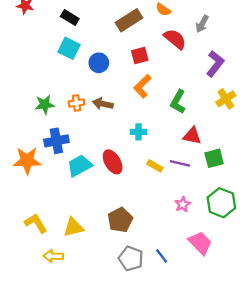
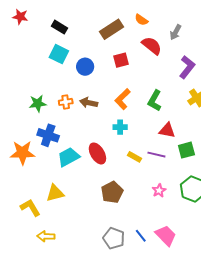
orange L-shape: (142, 86) -> (123, 99), moved
blue cross: (56, 141) -> (48, 135), turned 30
brown pentagon: (120, 220) -> (112, 192), moved
yellow triangle: (73, 227) -> (55, 193), moved
pink trapezoid: (200, 243) -> (166, 235), moved

